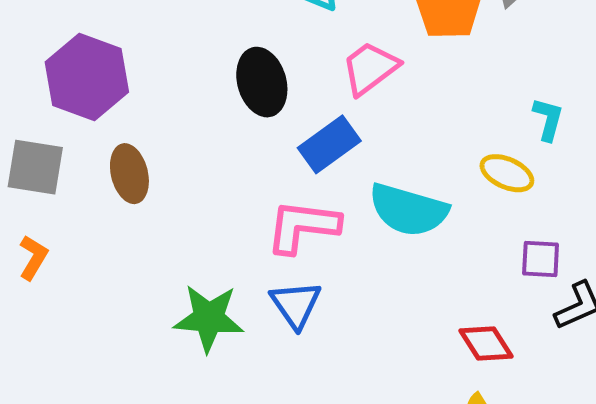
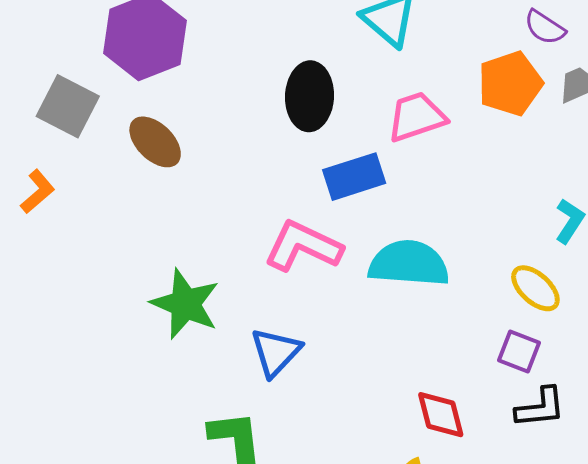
yellow ellipse: (507, 173) -> (535, 288), moved
brown ellipse: (129, 174) -> (155, 142), turned -50
cyan semicircle: (408, 210) -> (409, 264), turned 150
blue triangle: (296, 304) -> (276, 352), moved

